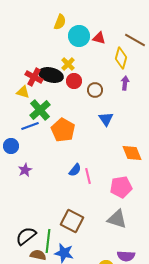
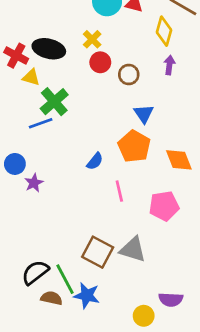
black ellipse: (51, 75) -> (49, 49), moved
red cross: (34, 77) -> (16, 56), moved
orange pentagon: (63, 130) -> (134, 146), moved
blue circle: (11, 146) -> (15, 164), moved
blue semicircle: (75, 170) -> (95, 161), moved
gray triangle: (117, 219) -> (133, 249), moved
green line: (48, 241) -> (65, 279), turned -35

